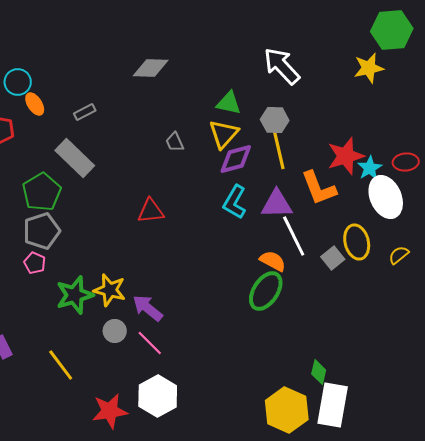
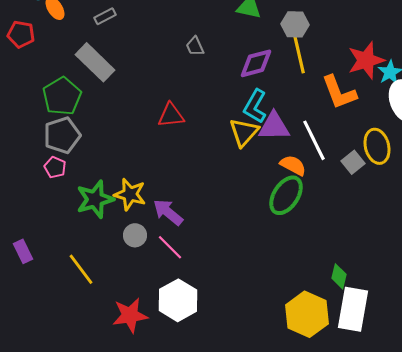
yellow triangle: (224, 134) -> (244, 132), moved
purple triangle: (277, 204) -> (274, 126), moved

